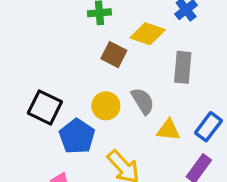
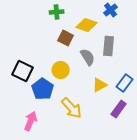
gray semicircle: (143, 101) -> (88, 57), moved
yellow triangle: (168, 130) -> (100, 85), turned -35

